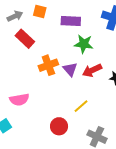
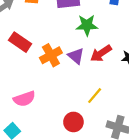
red rectangle: (25, 39) -> (20, 42), moved

